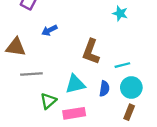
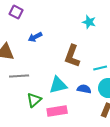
cyan star: (120, 13) -> (89, 22), moved
blue semicircle: (104, 89) -> (84, 89), turned -88

